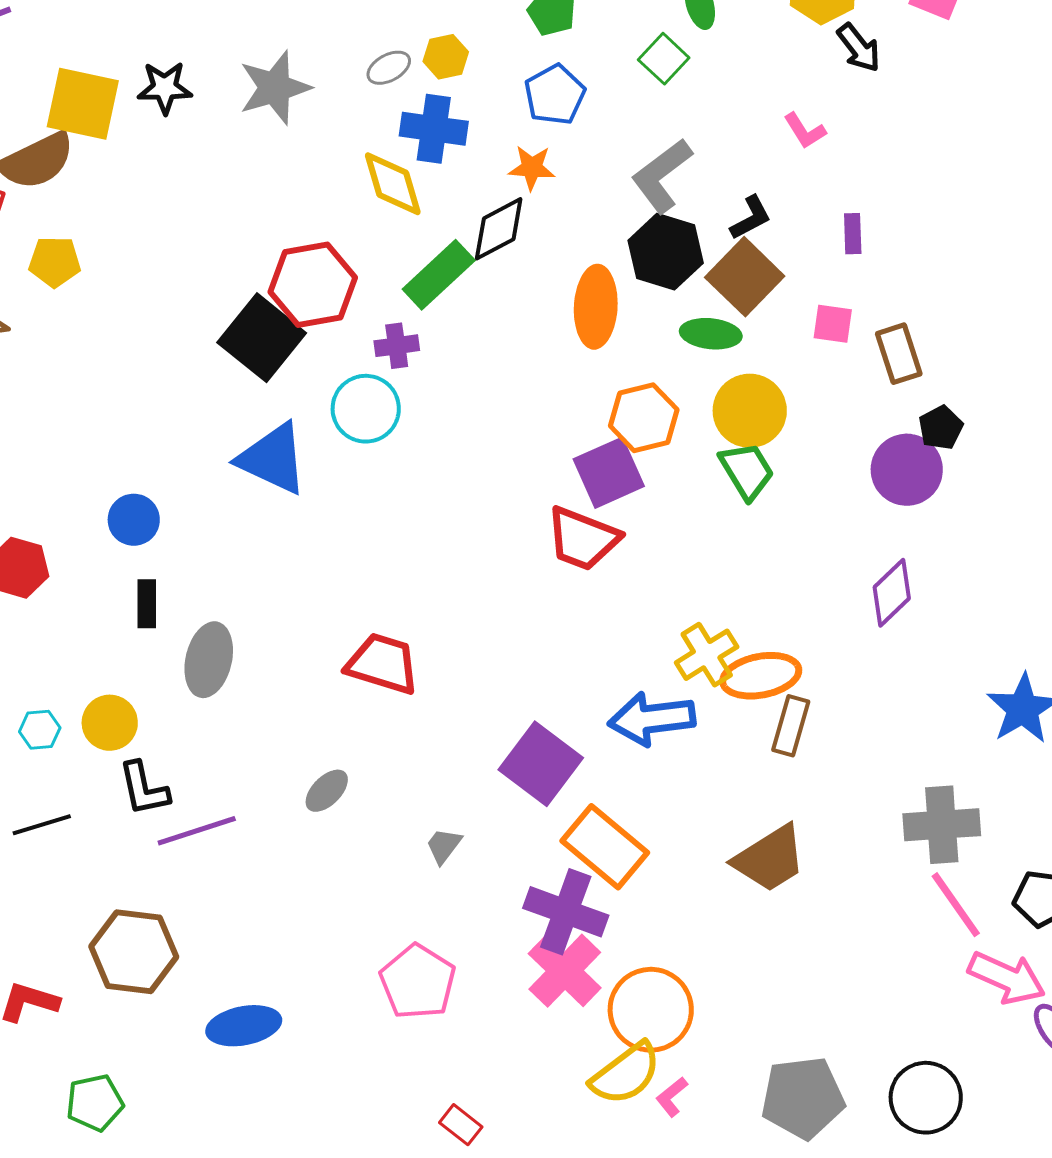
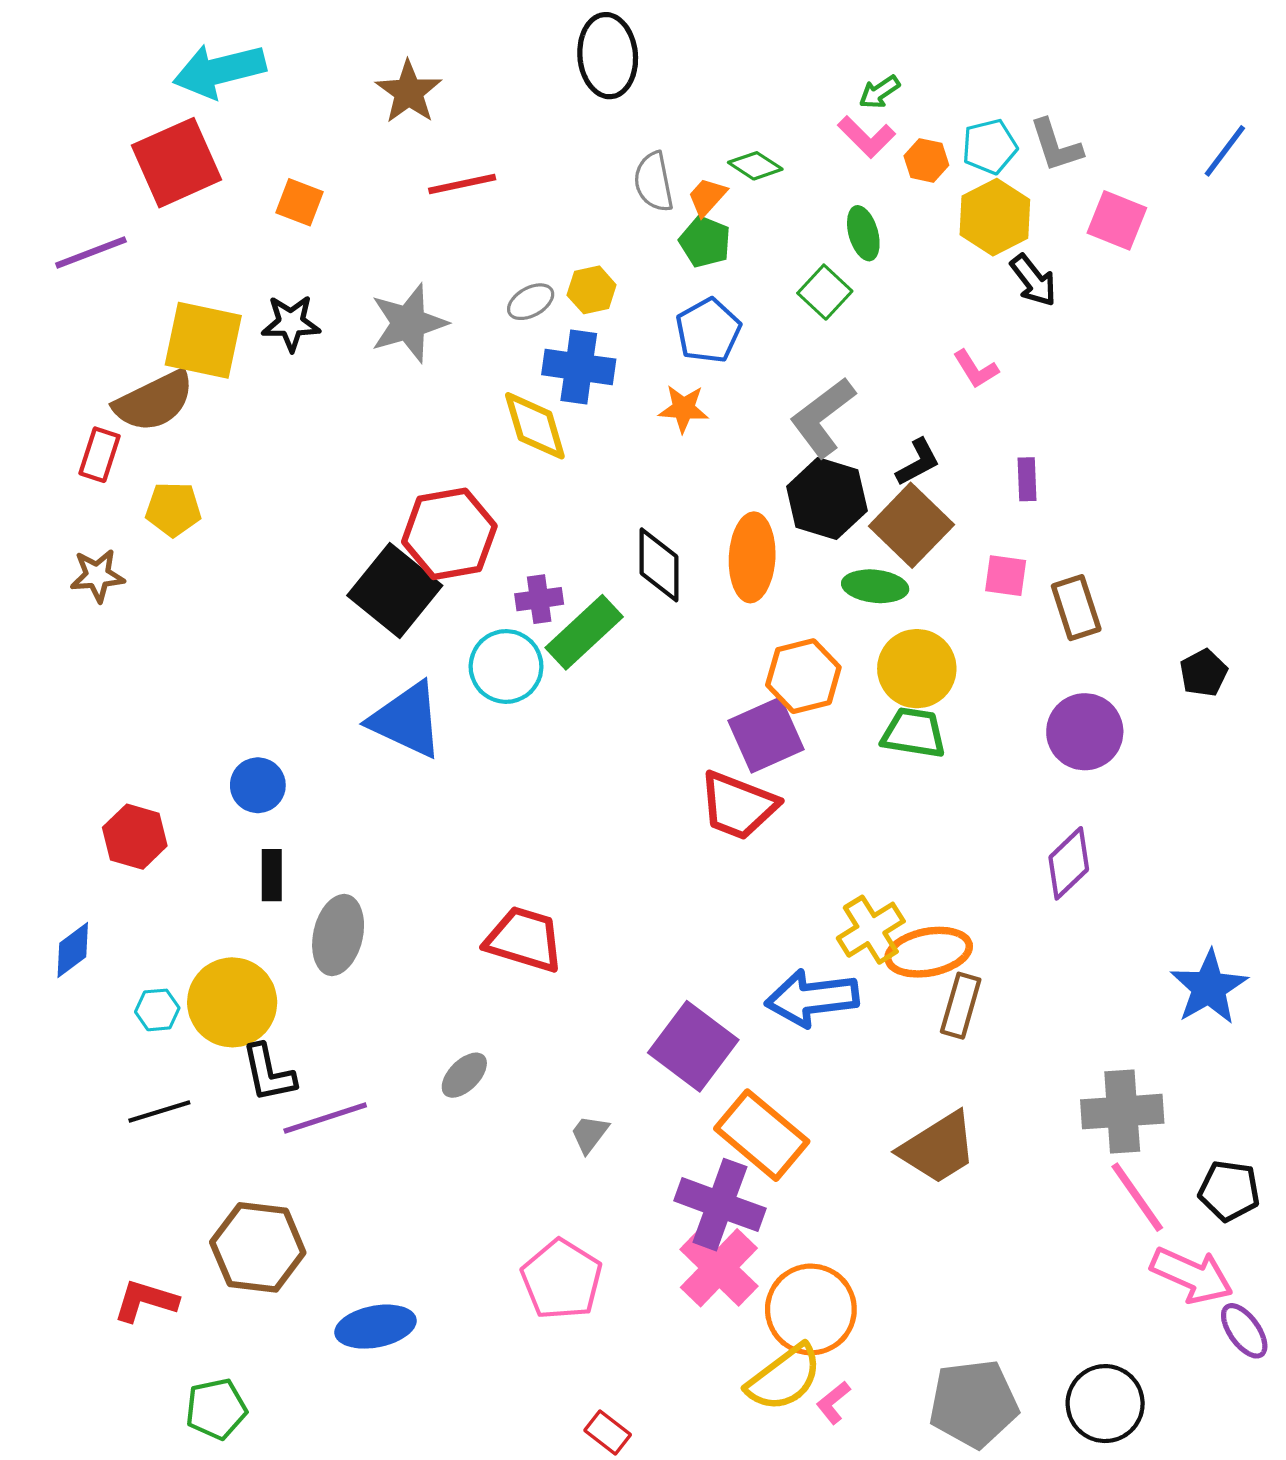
black diamond: (499, 229) -> (659, 565), moved, turned -62
green rectangle: (439, 275) -> (584, 632), moved
black pentagon: (941, 428) -> (1204, 673), moved
green trapezoid: (747, 471) -> (914, 733), turned -50
yellow circle: (110, 723) -> (232, 1002), size x1.5

